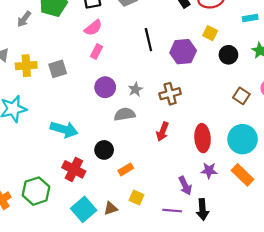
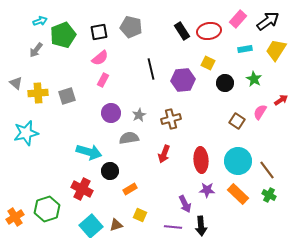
cyan arrow: (64, 129) -> (89, 152), moved

